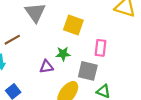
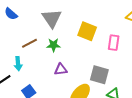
pink rectangle: (100, 48) -> (114, 43), moved
green star: (63, 54) -> (53, 45), moved

